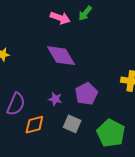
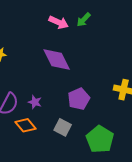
purple star: (55, 99) -> (35, 102), moved
orange diamond: (34, 125) -> (26, 125), turned 60

